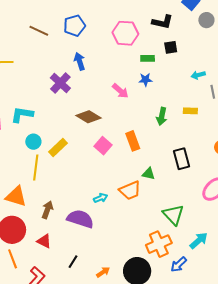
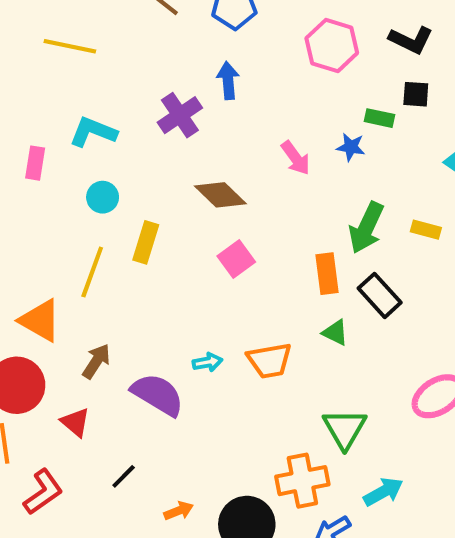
green rectangle: (148, 58) -> (379, 118), moved
cyan L-shape: (22, 115) -> (93, 132), moved
green arrow: (162, 116) -> (366, 228), size x1.4
orange rectangle: (133, 141) -> (327, 274), moved
cyan circle: (33, 142) -> (103, 197), moved
yellow rectangle: (58, 148) -> (146, 242), turned -42
black rectangle: (181, 159) -> (380, 295), moved, turned -40
green triangle: (149, 174) -> (335, 333), moved

